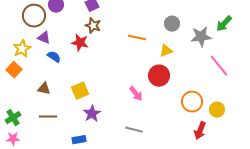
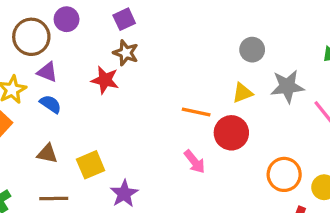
gray star: (201, 37) -> (287, 86), moved
orange line: (137, 38) -> (196, 112), moved
blue semicircle: (54, 57) -> (51, 104), moved
yellow square: (80, 91) -> (91, 165), moved

